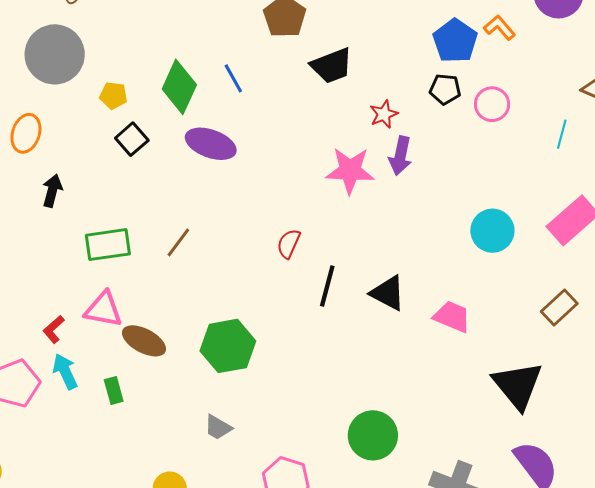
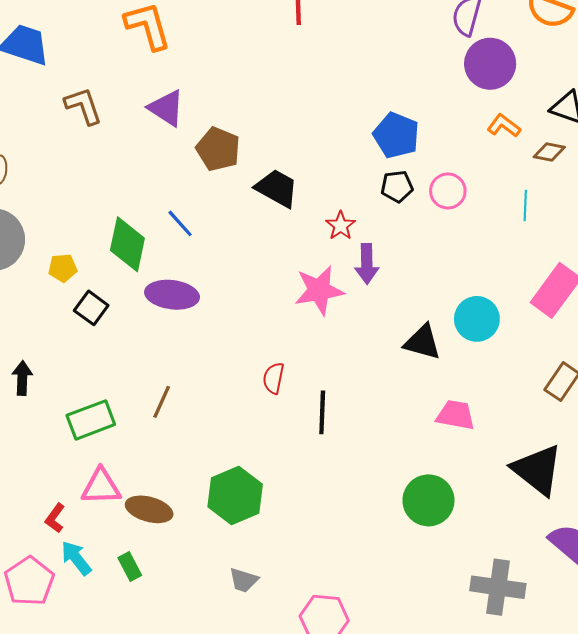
orange L-shape: (499, 28) -> (504, 126), moved
black trapezoid: (332, 66) -> (277, 188), turned -117
black triangle: (388, 293) -> (422, 342), moved
green circle: (373, 435) -> (428, 500), moved

